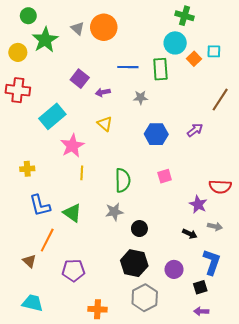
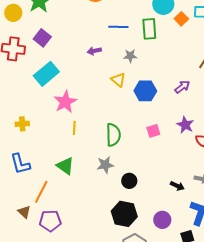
purple square: (80, 79) -> (42, 38), moved
yellow triangle: (105, 124) -> (118, 80), moved
purple star: (198, 204) -> (185, 125), moved
blue L-shape: (40, 205) -> (20, 164), moved
purple pentagon: (73, 270) -> (50, 221), moved

